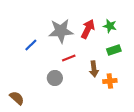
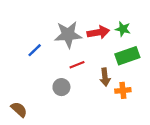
red arrow: (88, 29) -> (98, 32), turned 54
green rectangle: (114, 50) -> (127, 56), size x1.5

